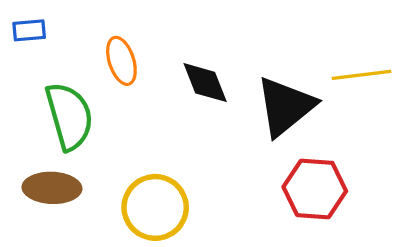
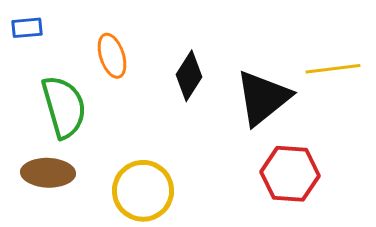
black diamond: (205, 83) -> (189, 76), turned 54

